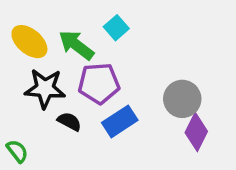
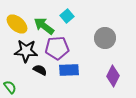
gray circle: (182, 99) -> (105, 38), moved
blue rectangle: (120, 121) -> (69, 70), turned 30

